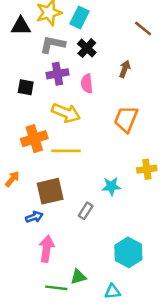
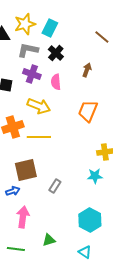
purple cross: (57, 74) -> (32, 74), turned 30
cyan star: (111, 186) -> (95, 176), moved
green line: (56, 288) -> (16, 249), moved
cyan triangle: (113, 292) -> (85, 252), moved, turned 40

